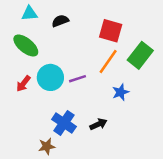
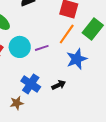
blue star: (121, 92) -> (77, 59), size x1.5

